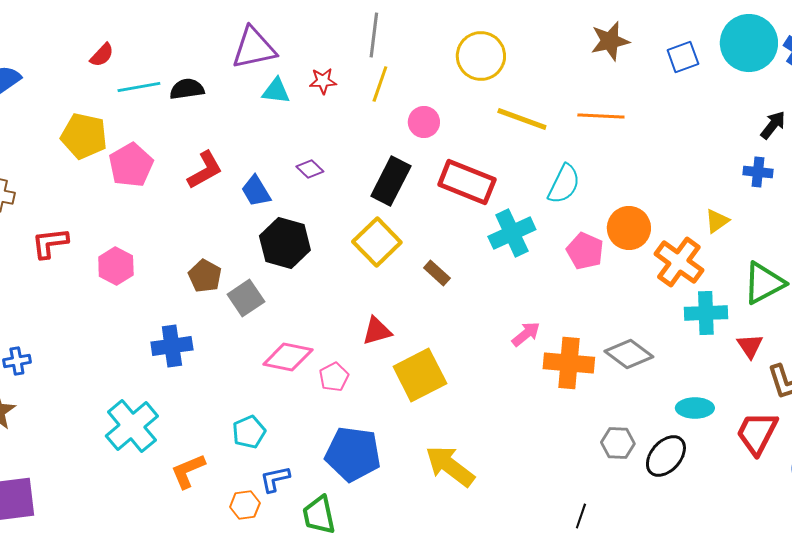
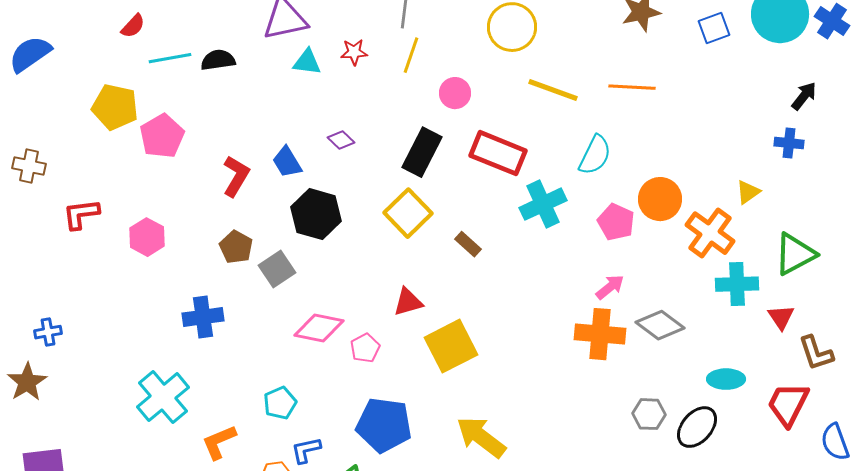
red L-shape: (205, 170) -> (236, 176), moved, turned -30
pink arrow: (526, 334) -> (610, 287), moved

